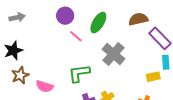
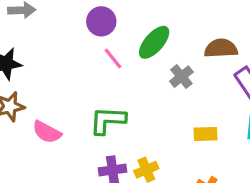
gray cross: (113, 54) -> (181, 77), moved, size x0.6
yellow rectangle: (153, 77) -> (205, 134), moved

